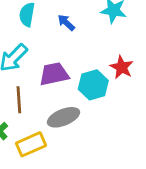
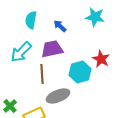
purple trapezoid: (54, 74) -> (52, 49), moved
brown line: (19, 100) -> (42, 74), moved

